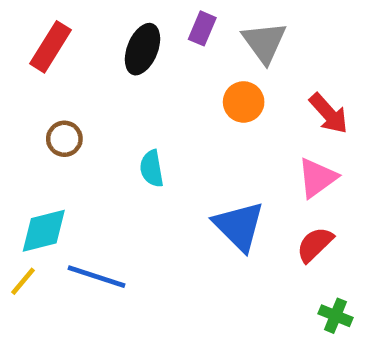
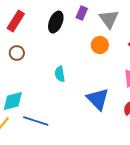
brown circle: (64, 139) -> (17, 53), moved

